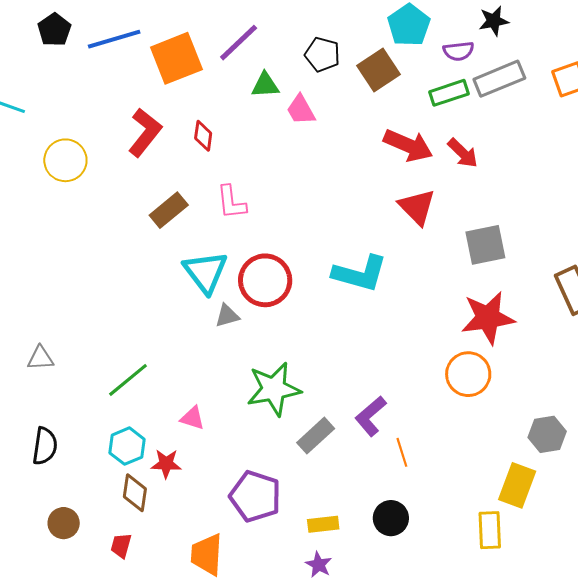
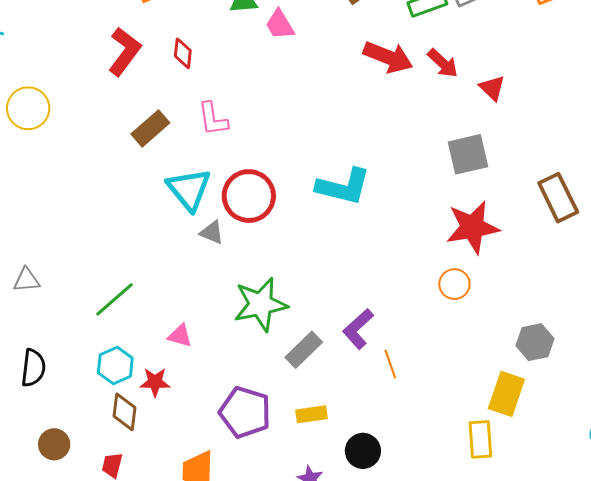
yellow circle: (65, 160) -> (28, 108), moved
red triangle: (417, 207) -> (492, 88), moved, size x0.7
gray triangle: (227, 316) -> (212, 232), turned 40
orange circle: (468, 374) -> (454, 284), size x0.7
black circle: (391, 518) -> (363, 451), moved
yellow rectangle: (323, 524) -> (311, 414), moved

